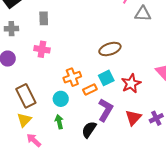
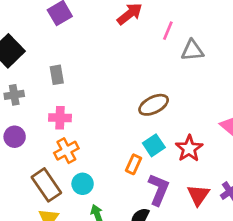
orange cross: (72, 77) -> (66, 151), moved
orange rectangle: (90, 90) -> (134, 164), turned -32
cyan circle: (61, 99) -> (83, 184), moved

